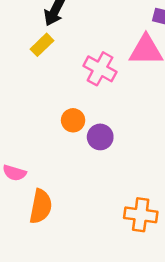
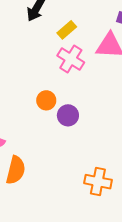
yellow rectangle: (42, 45) -> (67, 30), moved

